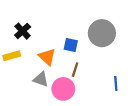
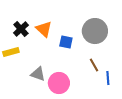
orange triangle: (47, 57) -> (44, 29), moved
brown line: (75, 70) -> (94, 65), moved, turned -48

